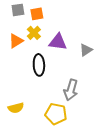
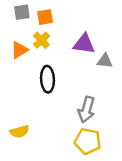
purple triangle: (58, 42) -> (84, 44), moved
gray triangle: (86, 50) -> (105, 61), turned 40
yellow pentagon: (56, 114) -> (88, 141), moved

